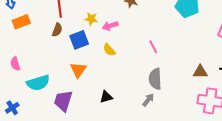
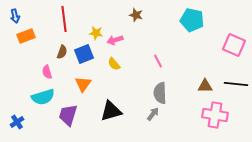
brown semicircle: (57, 30) -> (62, 52), moved
pink semicircle: (15, 64) -> (47, 72), moved
black triangle: (106, 97) -> (111, 111), size x1.6

